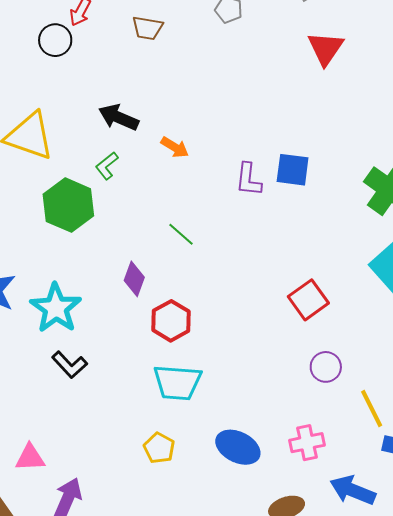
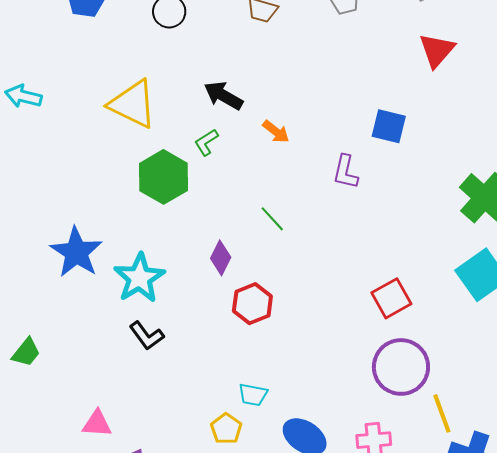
blue square: (293, 170) -> (389, 126), moved
purple circle: (326, 367) -> (401, 367), size x1.8
cyan trapezoid: (177, 383) -> (253, 395), moved, size x0.6

